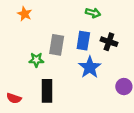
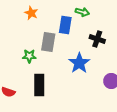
orange star: (25, 14) -> (31, 13), moved
blue rectangle: (83, 41) -> (65, 25), moved

